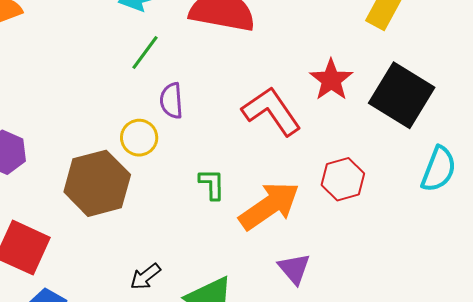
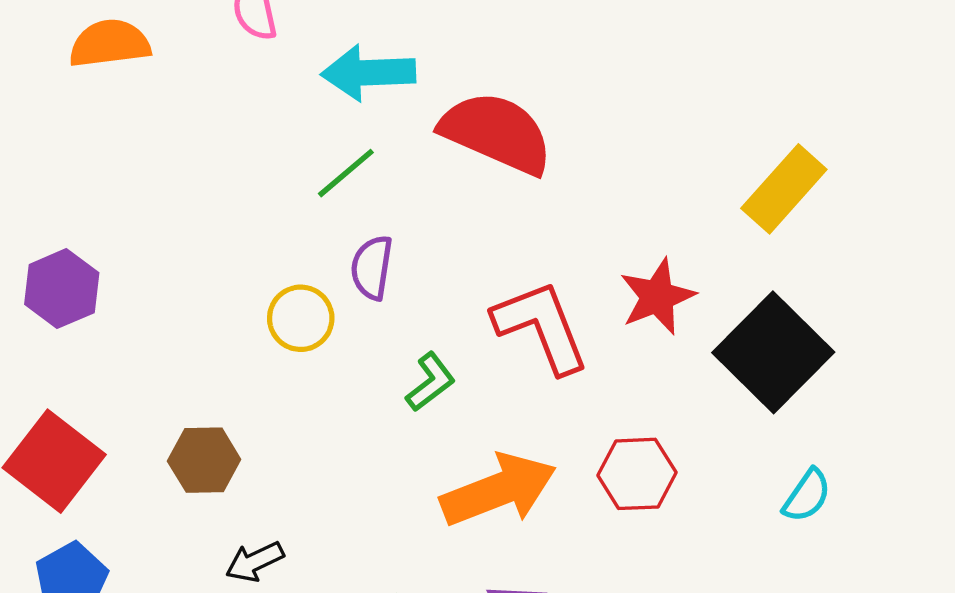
cyan semicircle: (439, 169) -> (807, 496), size x0.7
brown hexagon: (97, 183) -> (204, 460), moved, size x0.6
green L-shape: (212, 184) -> (430, 382), moved, turned 40

